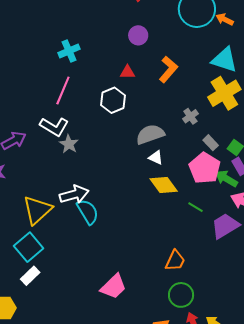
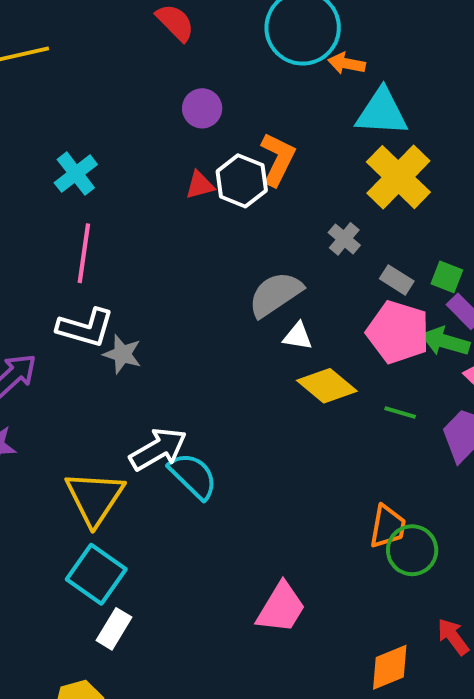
orange arrow: (225, 19) -> (347, 63), moved
white hexagon: (113, 100) -> (242, 181), moved
green circle: (181, 295) -> (412, 550), moved

